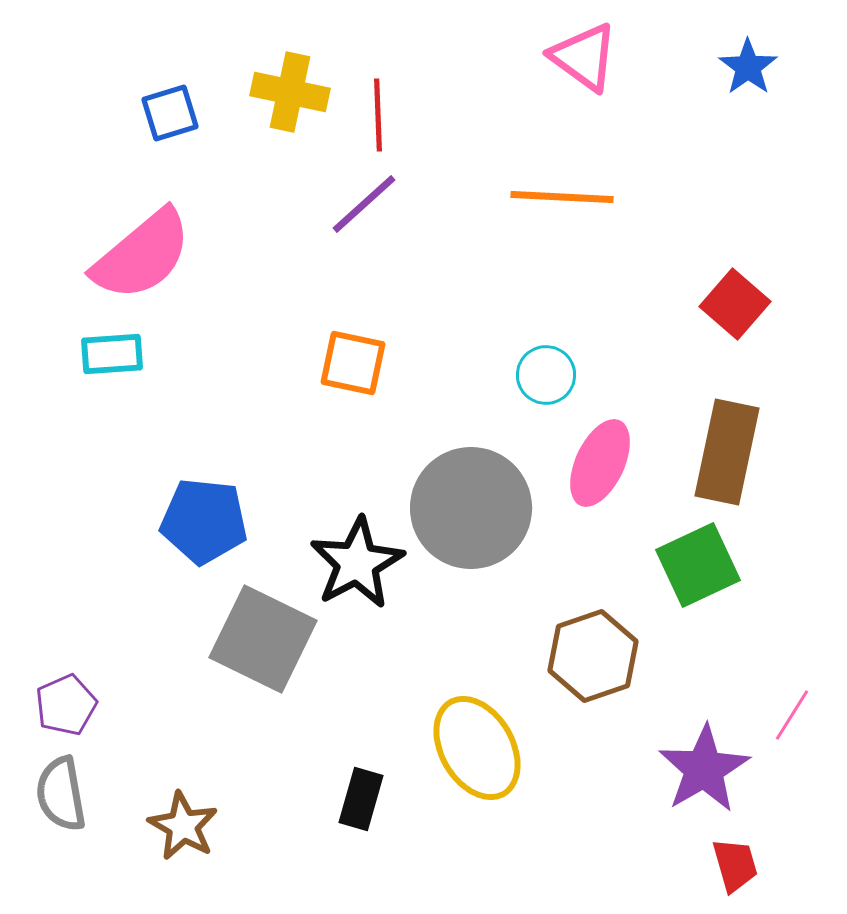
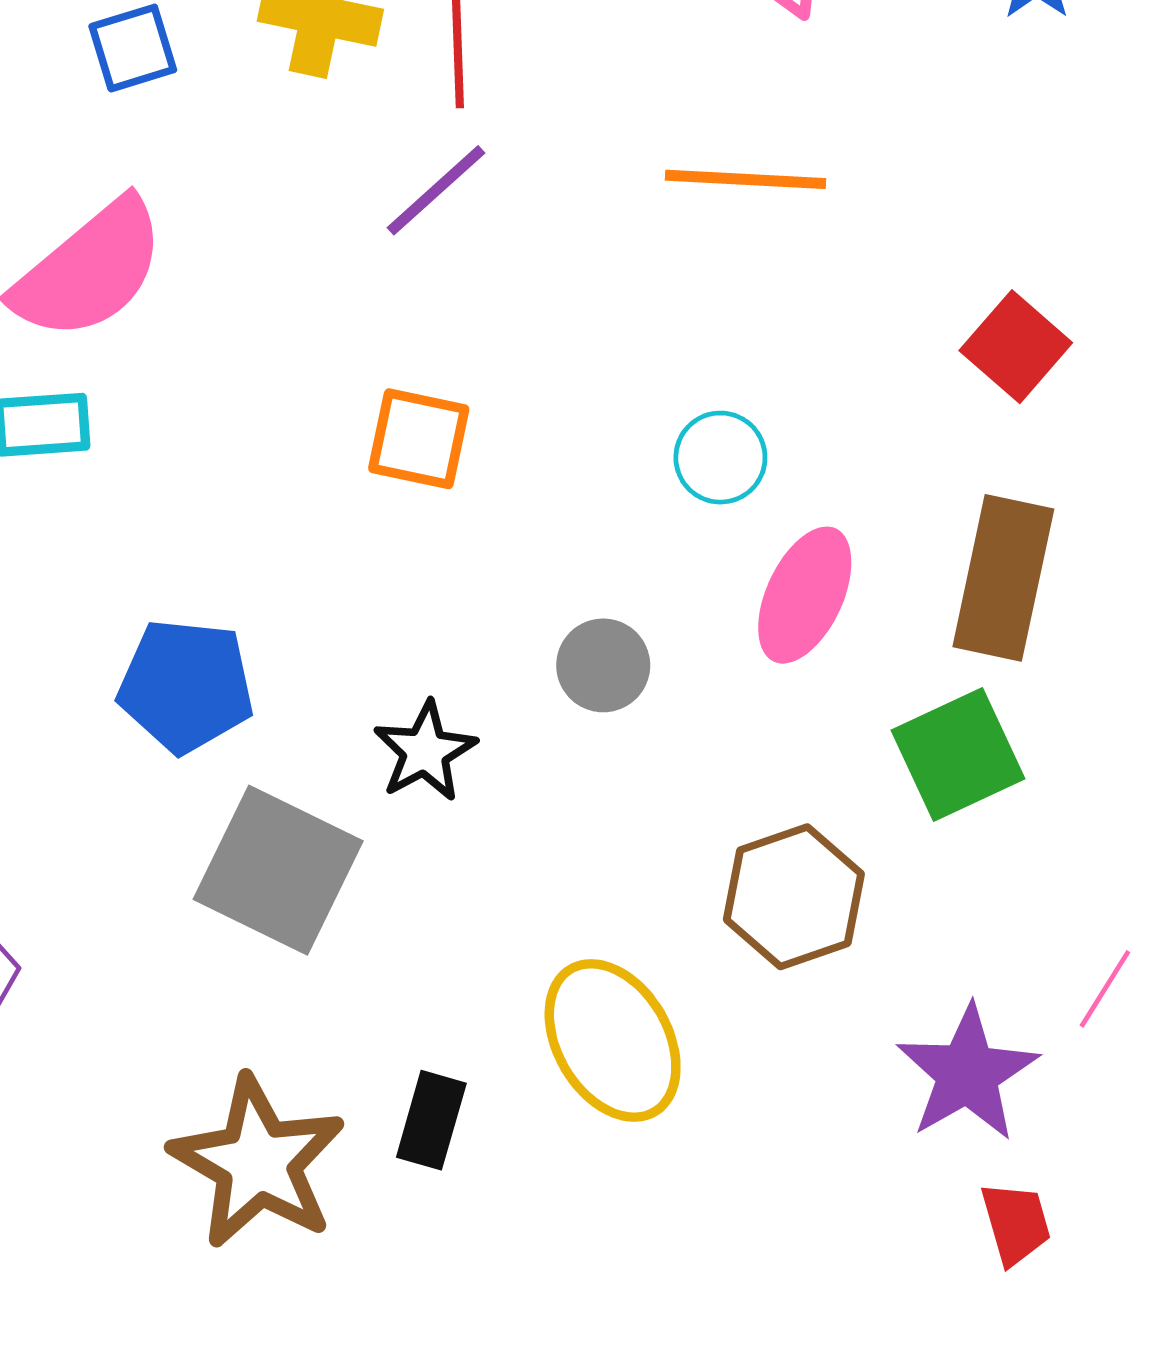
gray circle: (471, 508) -> (603, 665), size x0.5
black star: (357, 563) -> (425, 751), size x0.7
brown star: (183, 826) -> (258, 1162), moved, size x1.6

